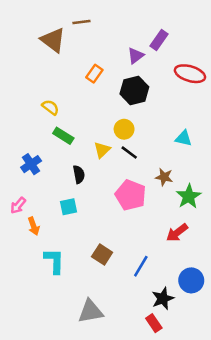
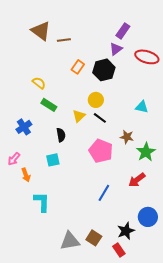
brown line: (81, 22) -> (64, 40), moved
purple triangle: (136, 56) -> (116, 49), moved
orange rectangle: (94, 74) -> (78, 67), moved
brown square: (102, 255) -> (94, 238), moved
blue line: (141, 266) -> (104, 193), moved

